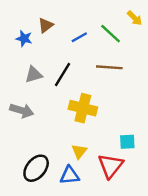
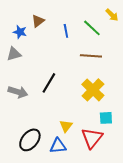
blue line: (79, 37) -> (66, 31), turned -72
gray triangle: (34, 74) -> (14, 54), moved
black line: (62, 74) -> (49, 83), moved
yellow cross: (83, 108) -> (93, 90), moved, turned 30

